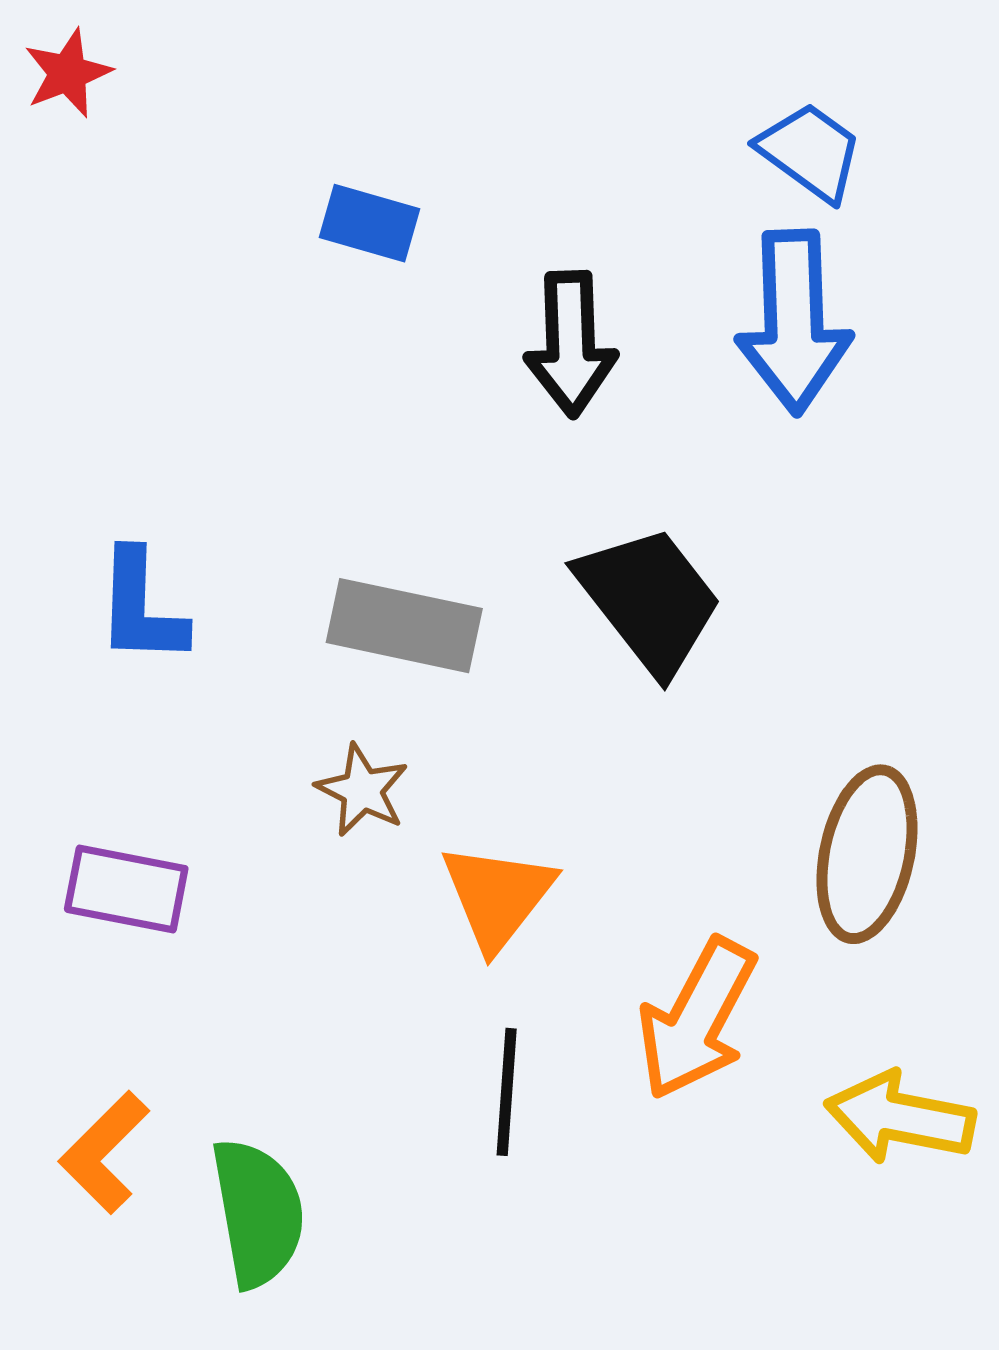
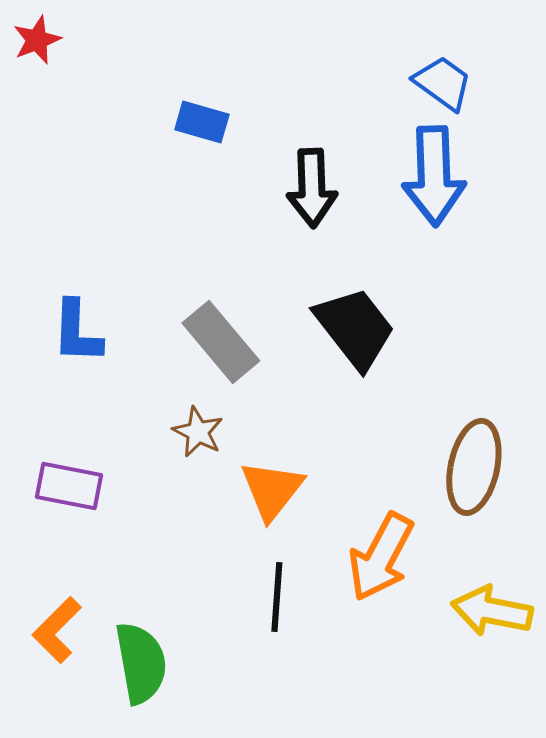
gray rectangle: (404, 626) -> (221, 342), turned 38

